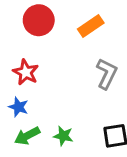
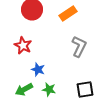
blue star: (18, 107) -> (38, 69), moved

